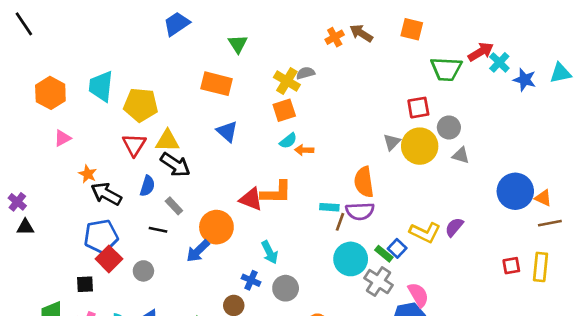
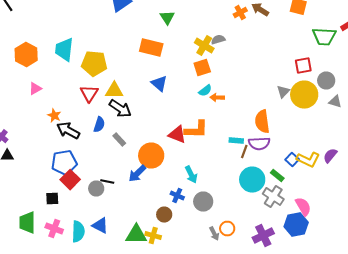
black line: (158, 230) -> (107, 182), moved
blue square: (397, 248) -> (292, 160), moved

